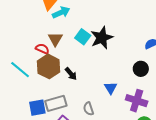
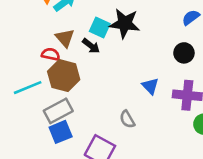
black star: (102, 38) -> (125, 23), turned -30
cyan line: (20, 70) -> (28, 88), turned -50
black arrow: (71, 74) -> (91, 46), moved
gray rectangle: (56, 103) -> (58, 111), moved

